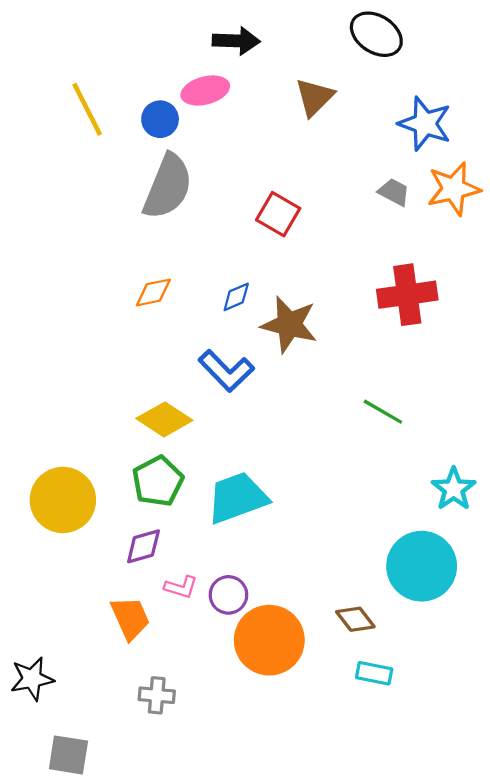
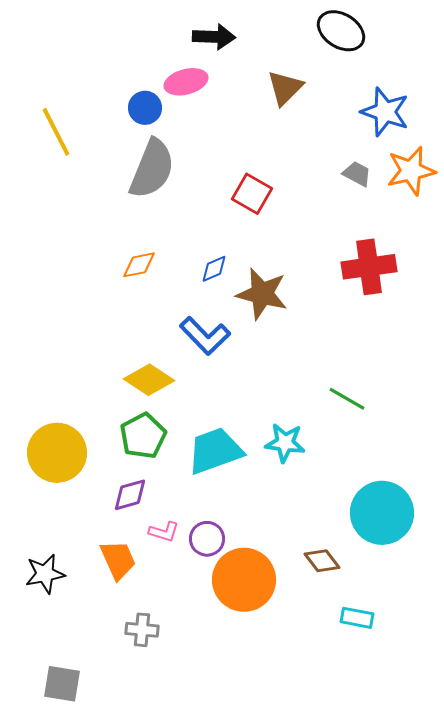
yellow line: (87, 109) -> (56, 132), moved
green line: (383, 412) -> (347, 399), moved
cyan star: (454, 489) -> (285, 443), moved, turned -30
cyan rectangle: (374, 673) -> (357, 618), moved
black star: (32, 679) -> (45, 574), moved

